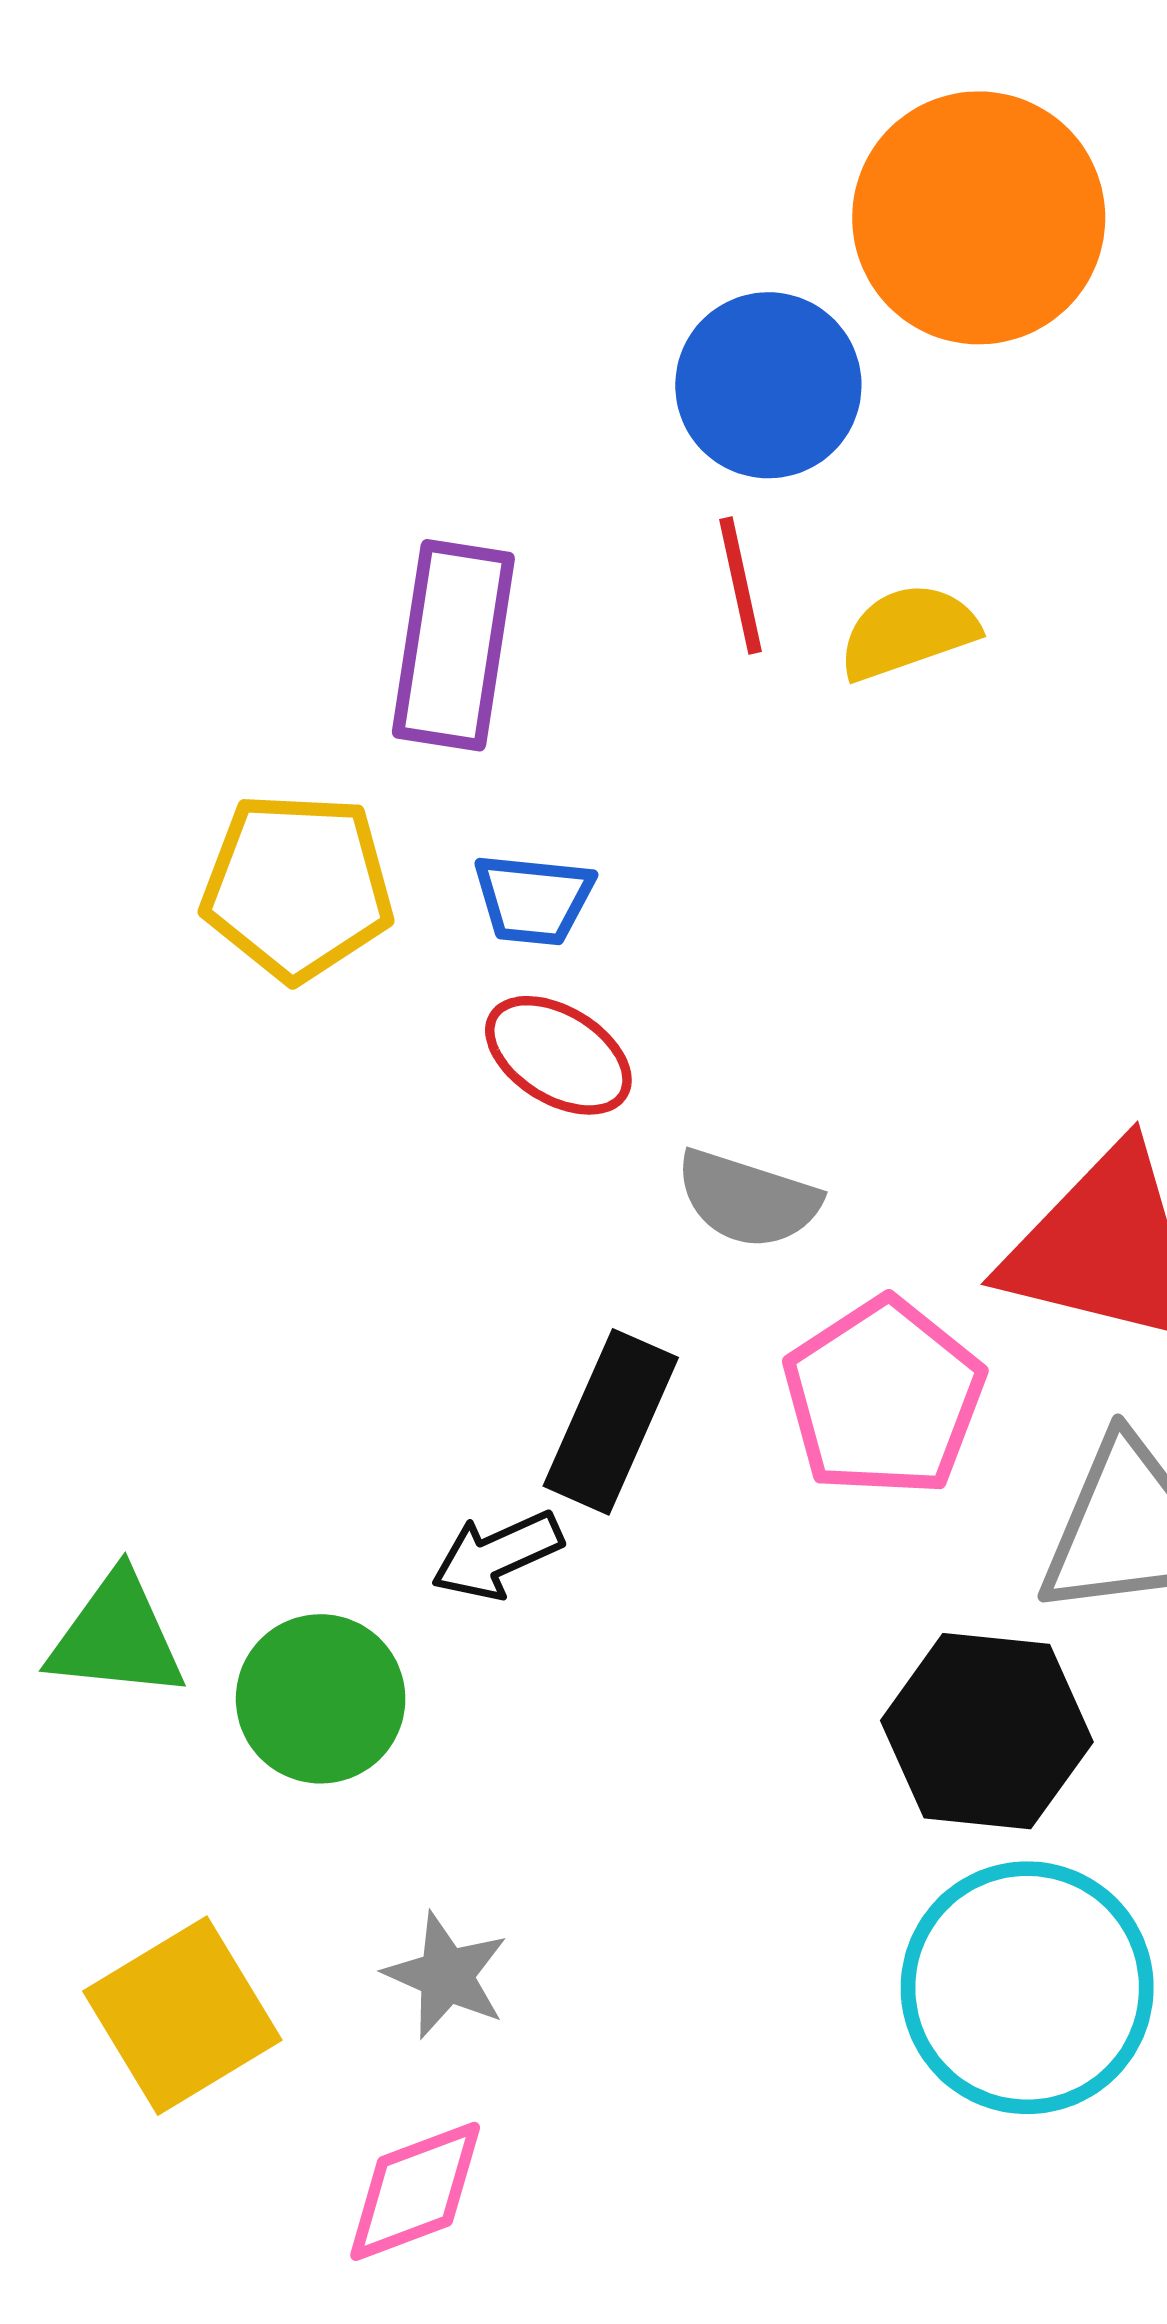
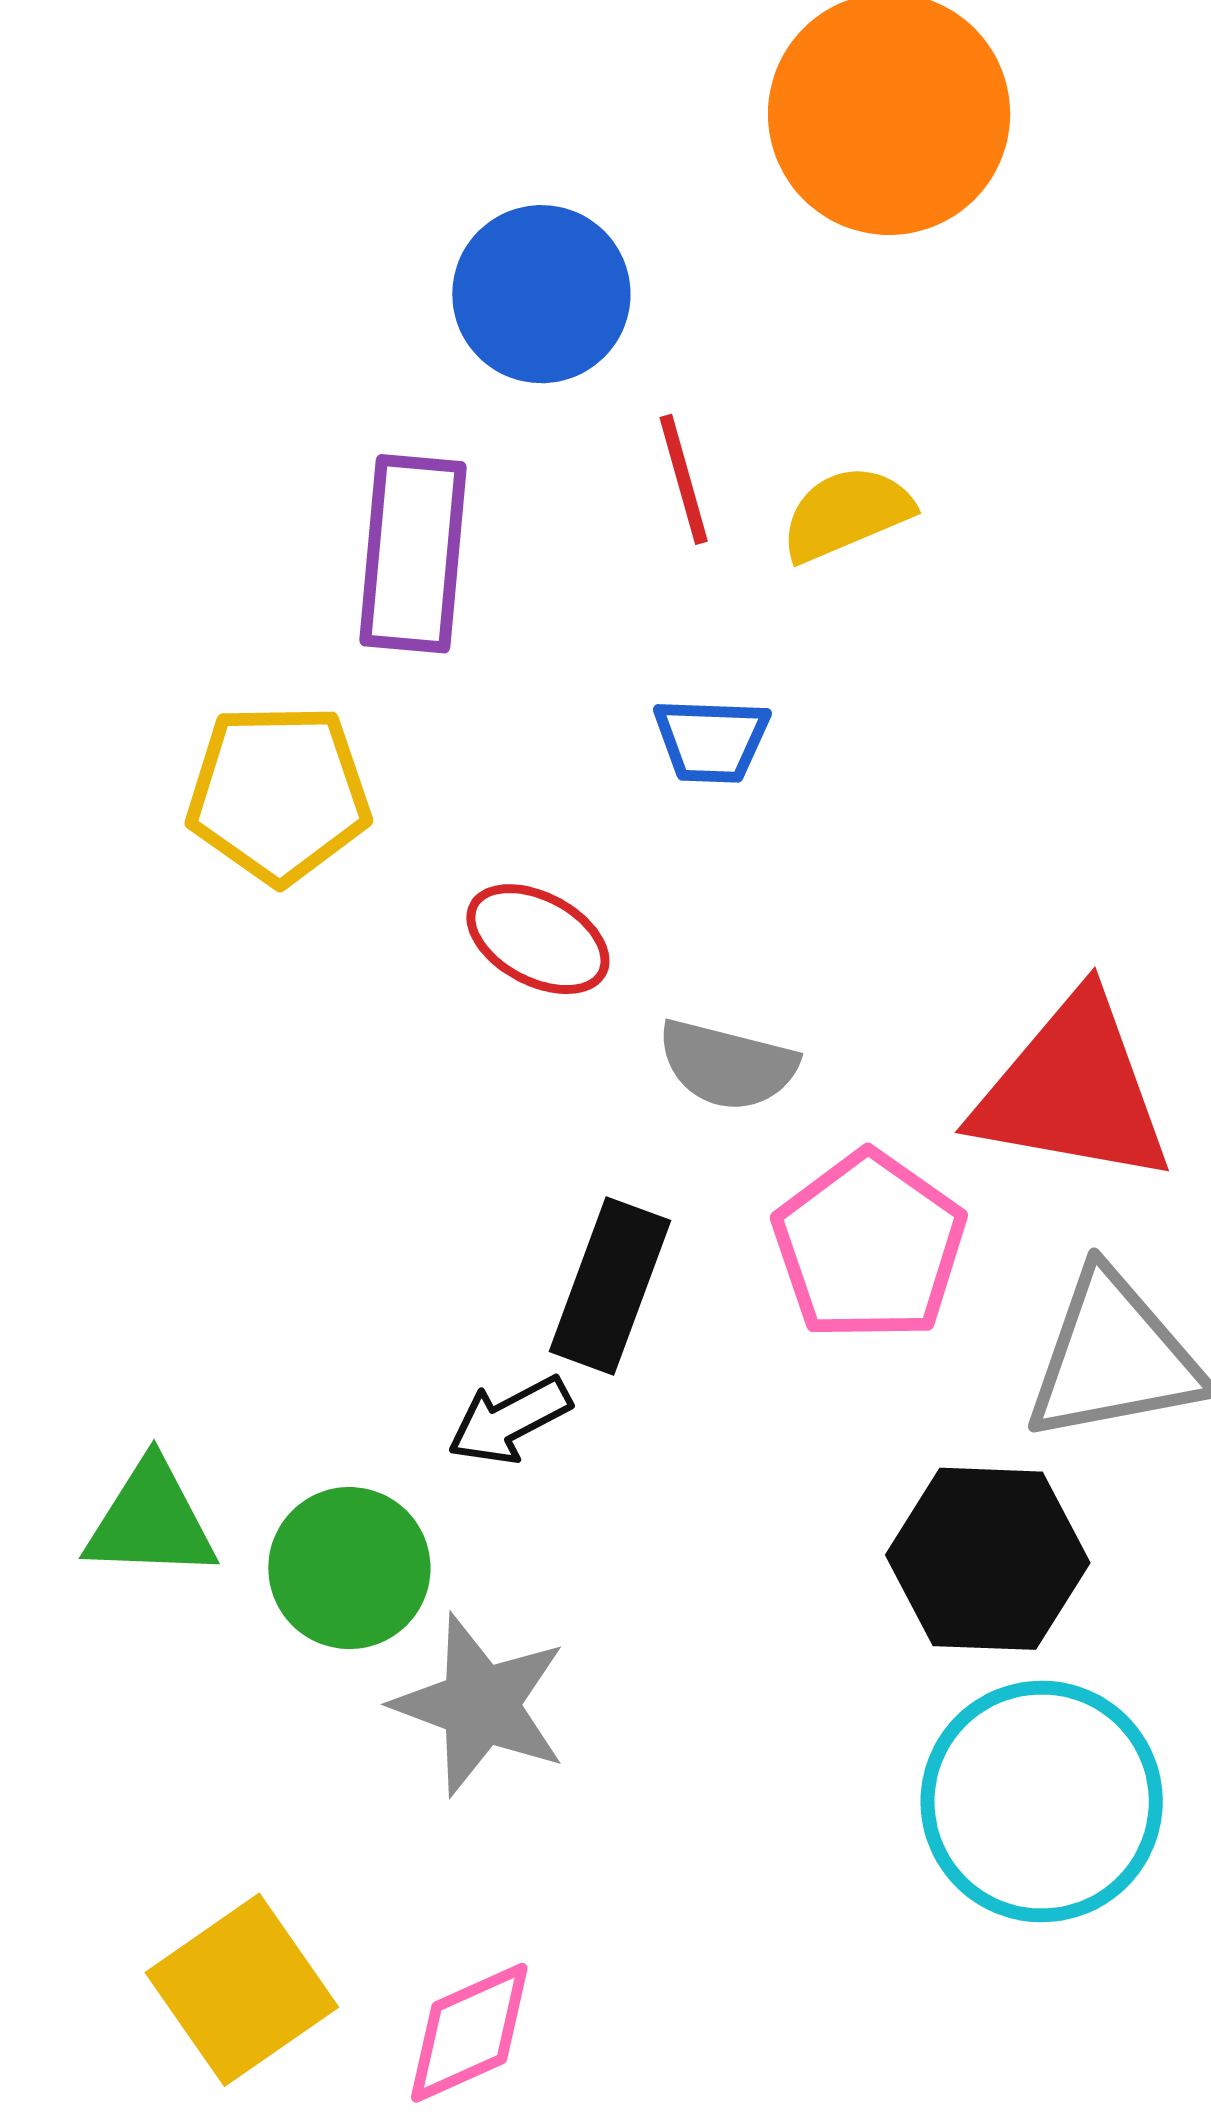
blue circle: (768, 385) -> (541, 294), moved
blue trapezoid: (533, 899) -> (711, 740), moved
gray star: (446, 1975) -> (480, 1705), moved, size x1.5
yellow square: (182, 2016) -> (242, 1990), moved

